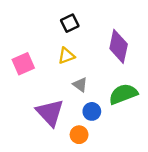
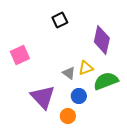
yellow triangle: (66, 56) -> (86, 68), moved

